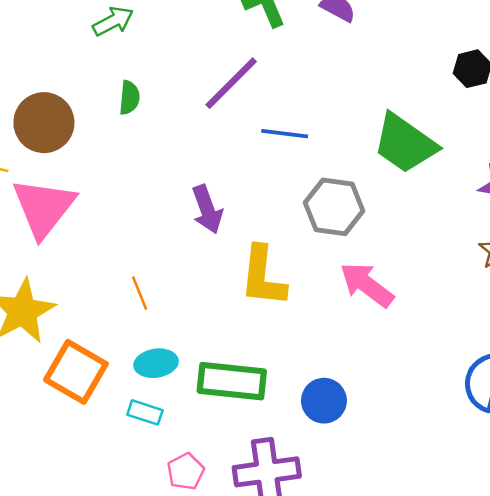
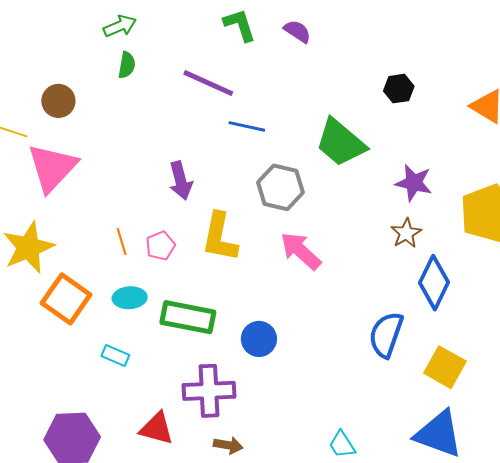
purple line: (231, 83) -> (208, 83), turned 64
green semicircle: (129, 98) -> (127, 65), moved
brown circle: (44, 123) -> (58, 101), size x0.7
cyan rectangle: (145, 412) -> (115, 356), moved
pink pentagon: (186, 472) -> (160, 246), moved

